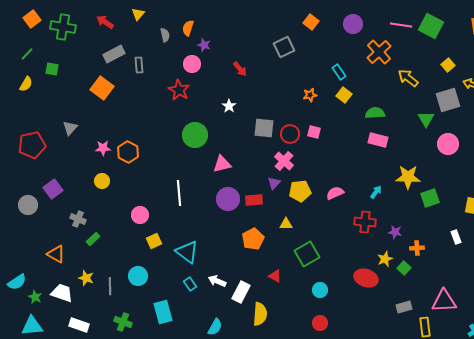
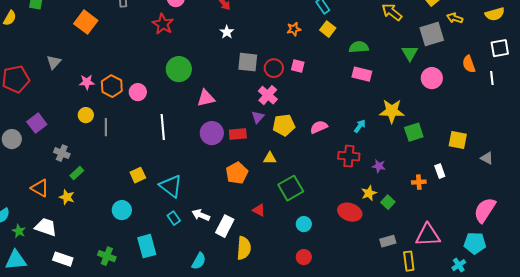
white star: (229, 106) -> (227, 32), moved
pink circle: (140, 215) -> (138, 92), moved
orange cross: (417, 248) -> (419, 182), moved
yellow star: (86, 278) -> (67, 197), moved
gray line: (110, 286) -> (106, 127), moved

